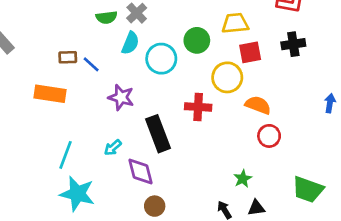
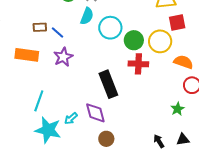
green circle: (197, 40) -> (134, 40), moved
purple star: (121, 97) -> (63, 57), moved, turned 30
cyan arrow: (113, 148) -> (71, 118), moved
green star: (243, 179) -> (177, 109), moved

